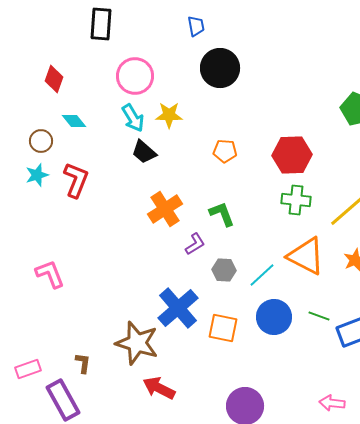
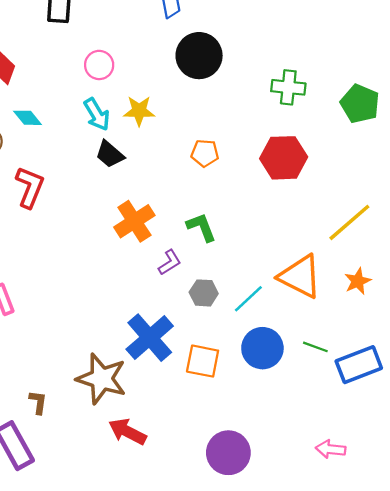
pink circle: (135, 76) -> (99, 65), size x0.7
green cross: (296, 200) -> (288, 87), moved

